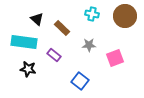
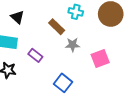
brown rectangle: (62, 28) -> (57, 27), moved

